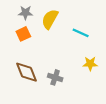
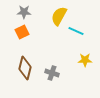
yellow semicircle: (50, 19) -> (59, 16), moved
brown diamond: (26, 72) -> (25, 68), turned 35

